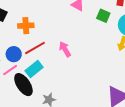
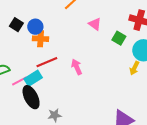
blue circle: (14, 54) -> (35, 27), moved
cyan rectangle: (34, 69) -> (33, 78), moved

